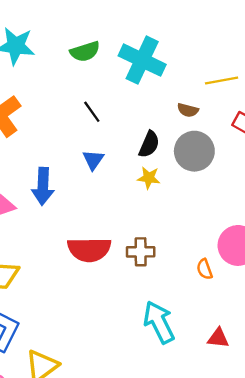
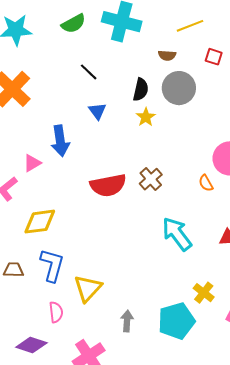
yellow star: (149, 178) -> (146, 117), turned -30
brown cross: (141, 252) -> (151, 179), turned -30

